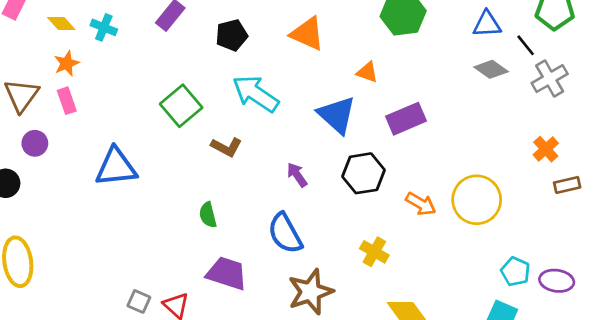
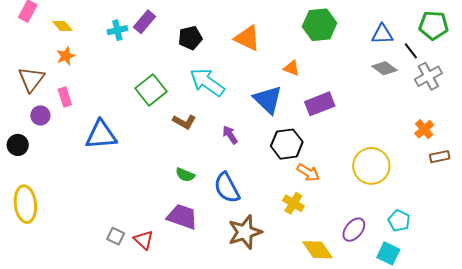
cyan cross: (104, 27) -> (117, 30), moved, turned -36
pink rectangle: (67, 101) -> (65, 97), moved
purple arrow: (297, 175) -> (230, 135), moved
orange arrow: (421, 204) -> (308, 173), moved
green semicircle: (208, 215) -> (185, 175), moved, turned -54
purple ellipse: (557, 281) -> (354, 230), moved, turned -60

